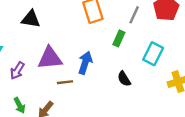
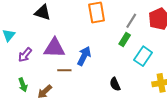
green rectangle: (119, 38) -> (125, 40), moved
black semicircle: (124, 79) -> (115, 84), moved

